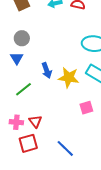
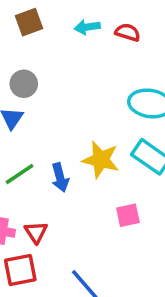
blue arrow: (47, 70) -> (60, 177), moved

